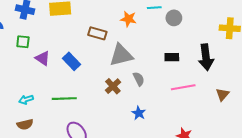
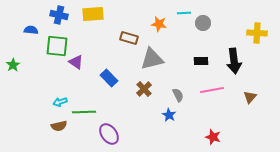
green square: (23, 42) -> (57, 46), size x1.6
blue rectangle: (72, 61) -> (109, 78), moved
gray semicircle: (139, 79) -> (178, 95), moved
green line: (64, 99) -> (84, 112), moved

